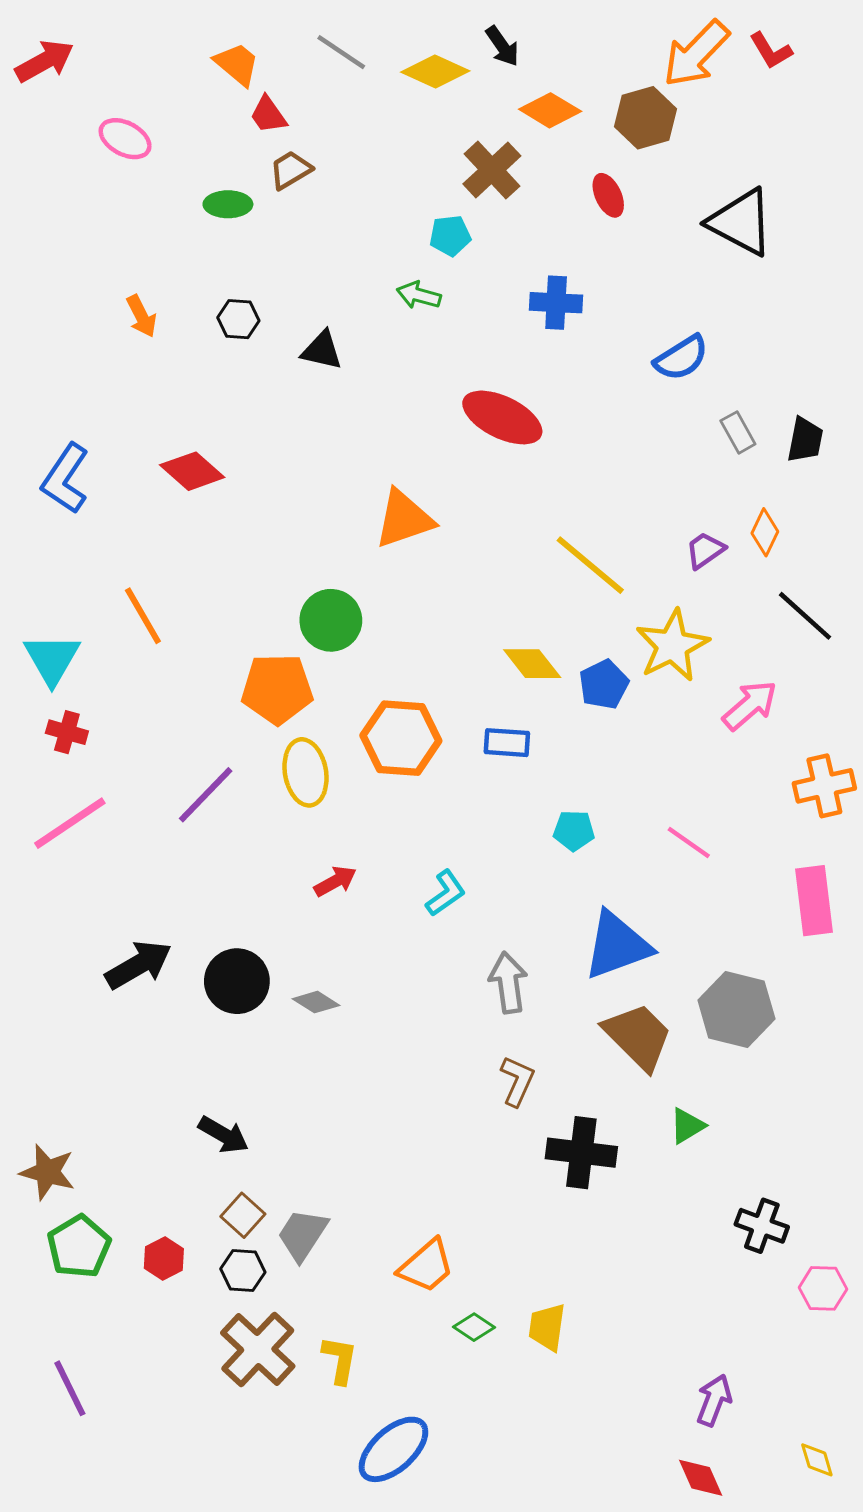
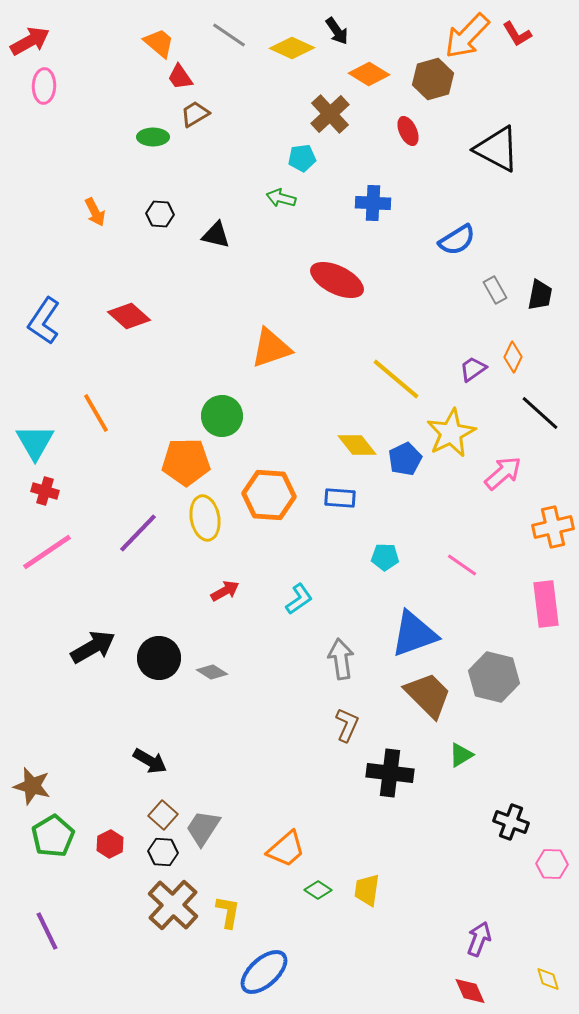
pink ellipse: (125, 139) -> (44, 86), moved, turned 64

